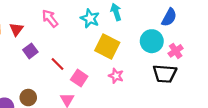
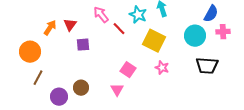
purple square: (30, 51) -> (83, 45), turned 32
pink cross: (176, 51) -> (223, 32), moved, turned 32
red line: (57, 64) -> (119, 29), moved

